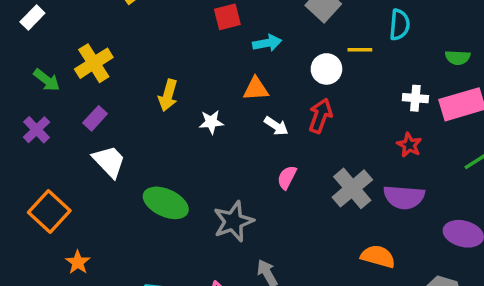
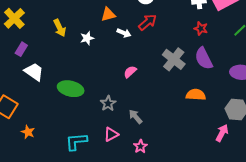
yellow arrow: (168, 95) -> (60, 28), turned -30
red arrow: (320, 116) -> (148, 22), turned 42
pink semicircle: (287, 177) -> (130, 72), moved, turned 32
purple semicircle: (404, 197) -> (204, 58), turned 70
gray star: (233, 221) -> (108, 103), moved, size x0.7

